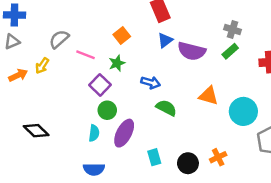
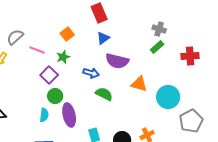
purple semicircle: (192, 51) -> (117, 61), moved
purple ellipse: (124, 133) -> (69, 115), turned -40

